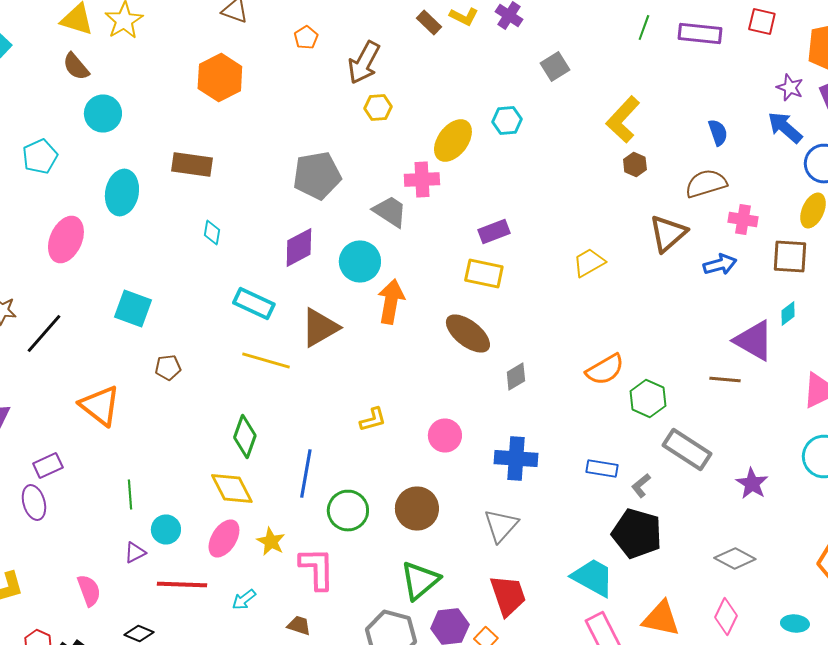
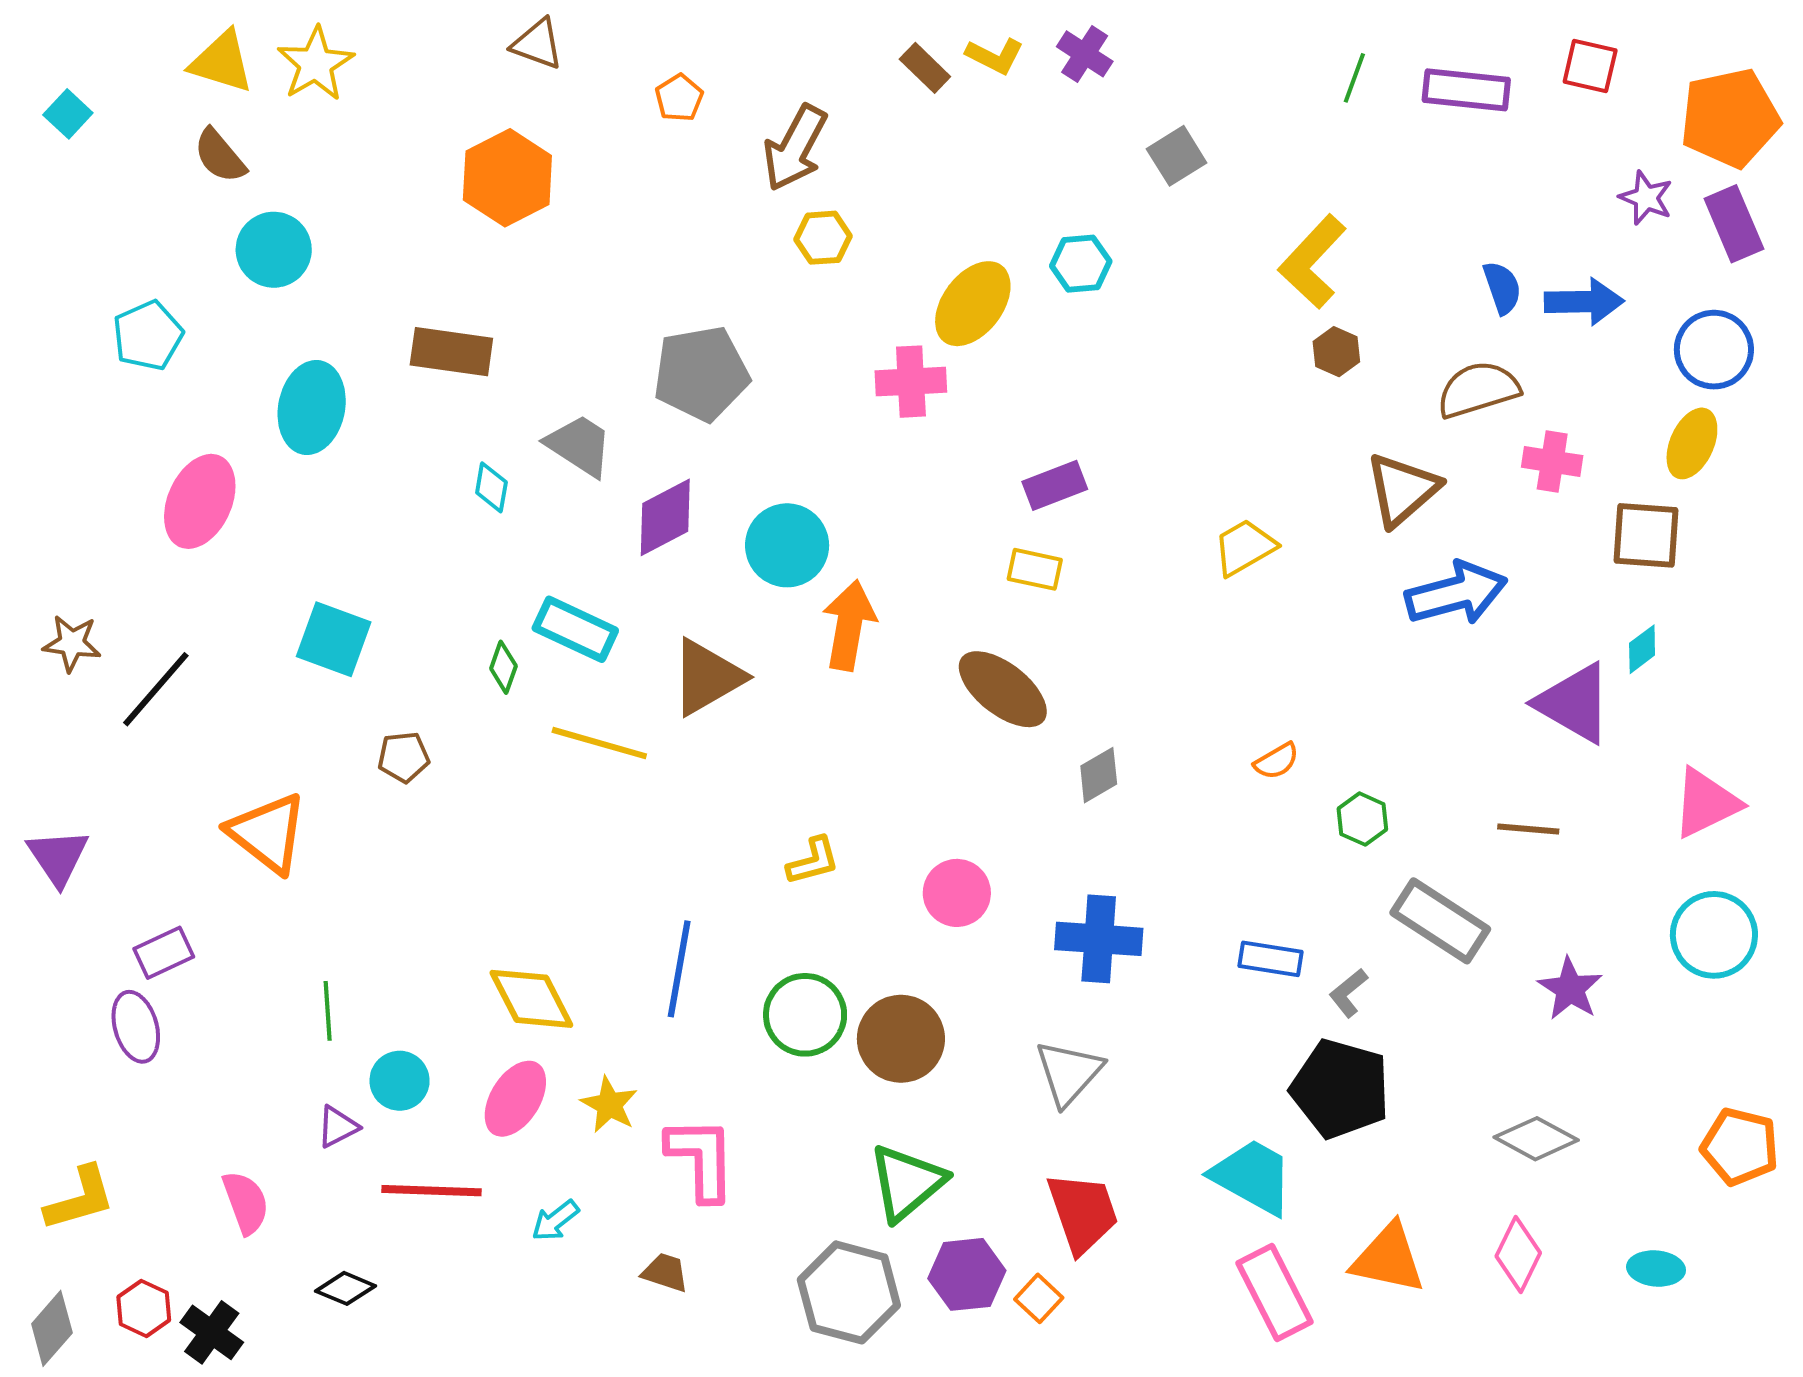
blue arrow: (785, 128) -> (1584, 302), moved, turned 138
gray trapezoid: (390, 212) -> (579, 445), moved
blue arrow: (720, 264) -> (1456, 593), moved, size x1.5
yellow rectangle: (484, 274) -> (1035, 569), size x0.7
orange semicircle: (605, 370) -> (1276, 761), size x0.6
brown line: (725, 380) -> (1528, 829), moved
green hexagon: (648, 398) -> (1362, 819), size x0.7
green diamond: (245, 436) -> (503, 667), moved, size x0.6
green circle: (348, 510) -> (805, 1015), moved

